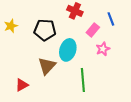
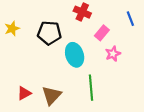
blue line: (111, 19) -> (130, 19), moved
cyan ellipse: (68, 50) -> (75, 55), turned -35
brown triangle: (47, 66) -> (52, 95), moved

